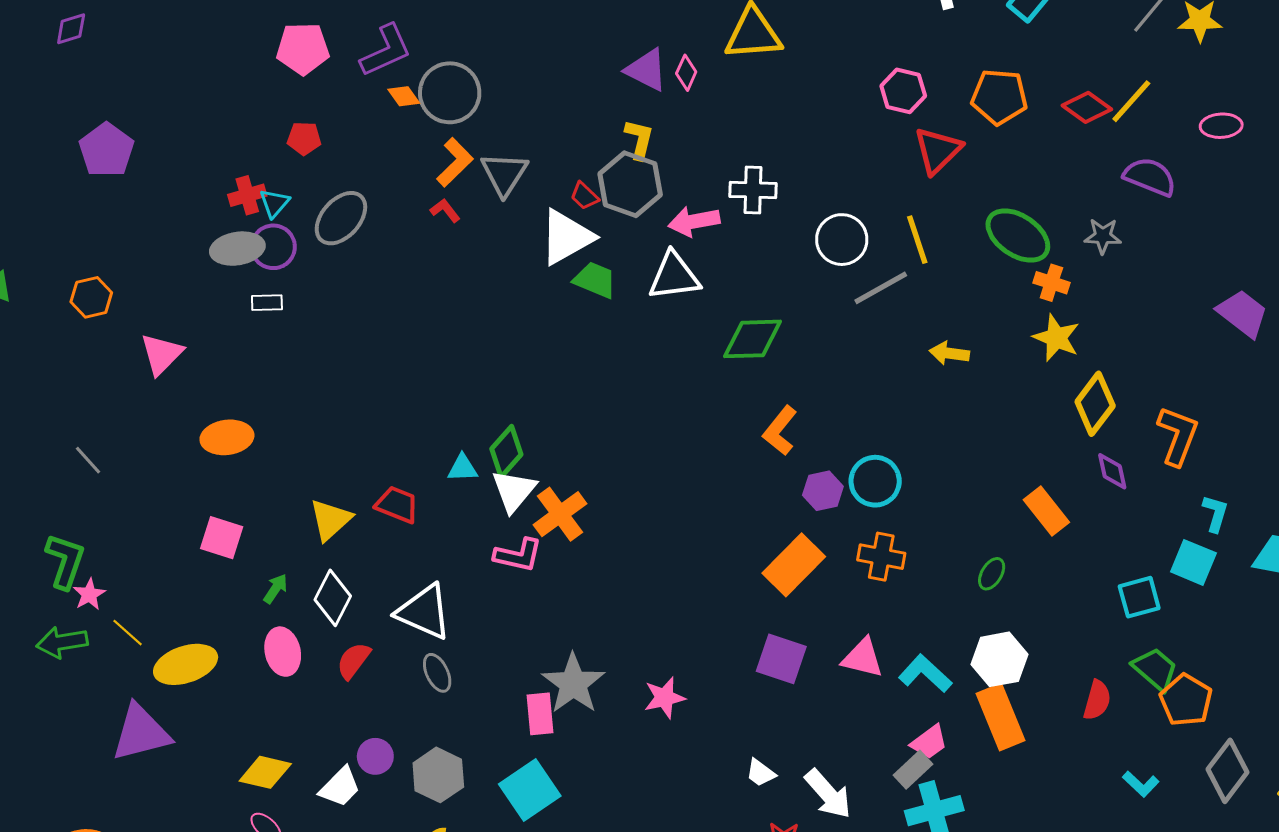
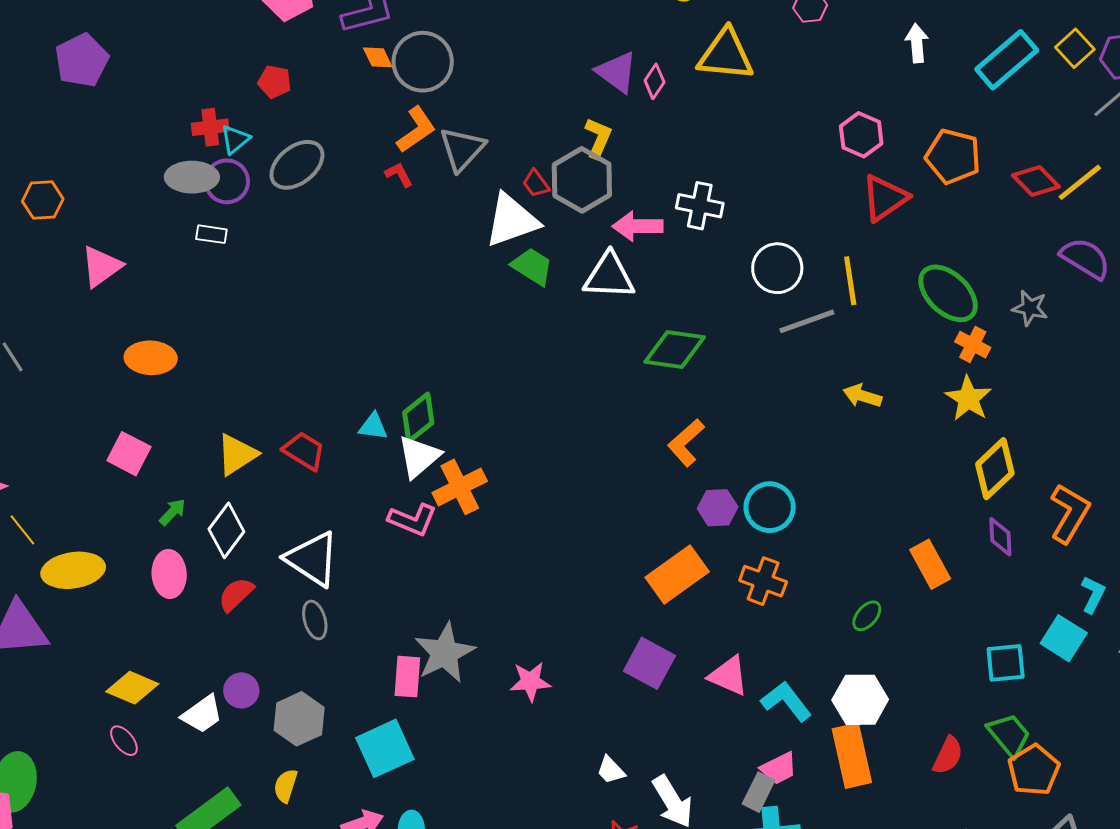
gray rectangle: (913, 770) -> (759, 792), turned -30

